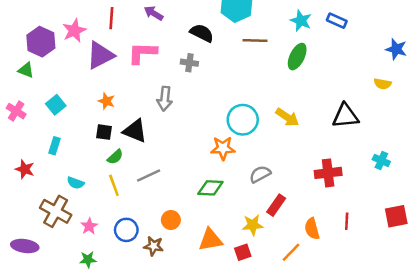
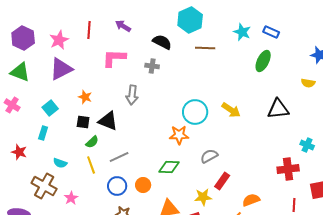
purple hexagon: (41, 42) -> (23, 38), moved
purple triangle: (100, 55) -> (61, 69), moved
green ellipse: (297, 57) -> (263, 61), moved
green triangle: (26, 70) -> (20, 72), size x1.5
cyan square: (56, 105) -> (50, 108), moved
red cross: (328, 173) -> (288, 169), moved
orange circle: (171, 220) -> (143, 185), moved
red line: (347, 221) -> (294, 205), moved
orange semicircle: (312, 229) -> (251, 200), turned 84
blue circle: (126, 230) -> (117, 186), moved

